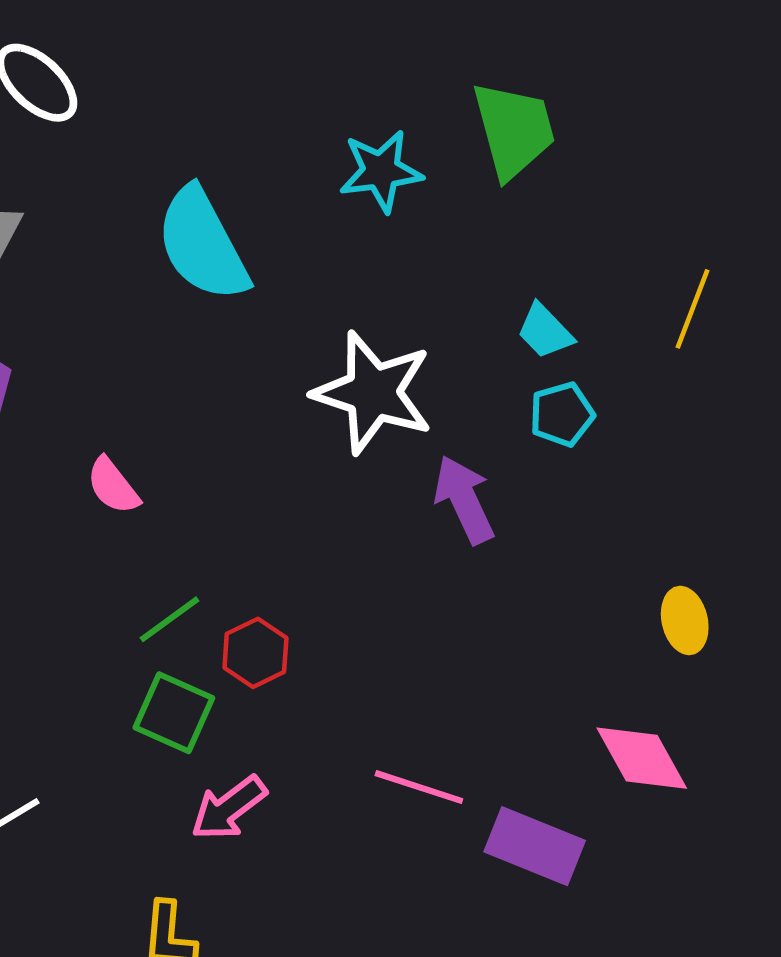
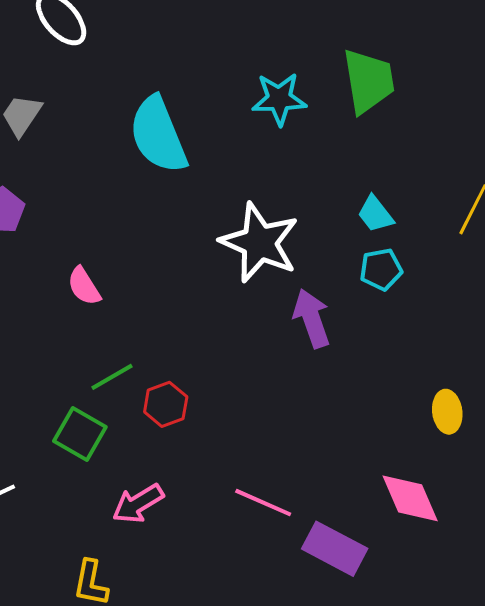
green square: (174, 713) -> (80, 434), moved

